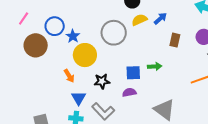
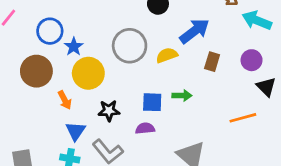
blue arrow: (160, 19) -> (194, 31), size x1.6
yellow semicircle: (139, 20) -> (167, 55), moved
brown circle: (36, 45) -> (36, 71), moved

